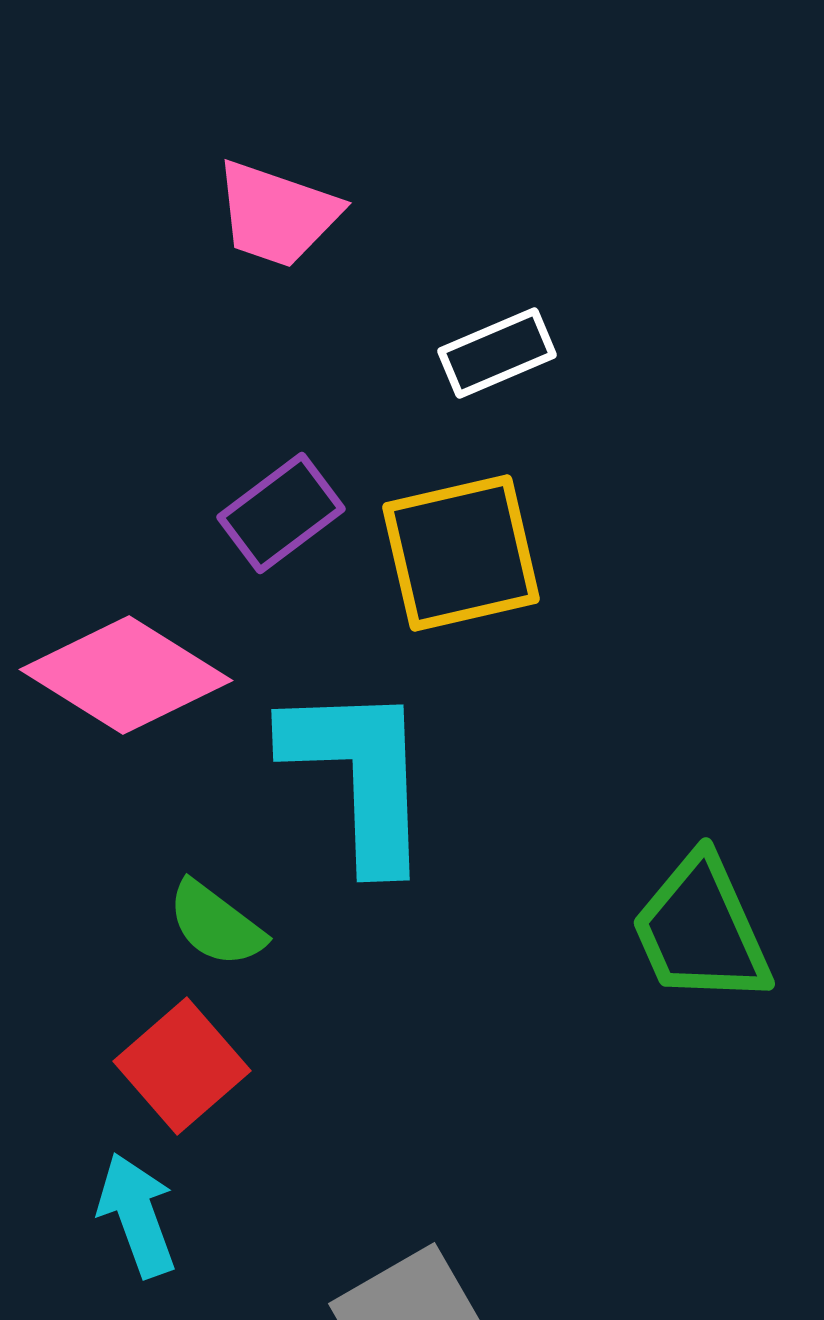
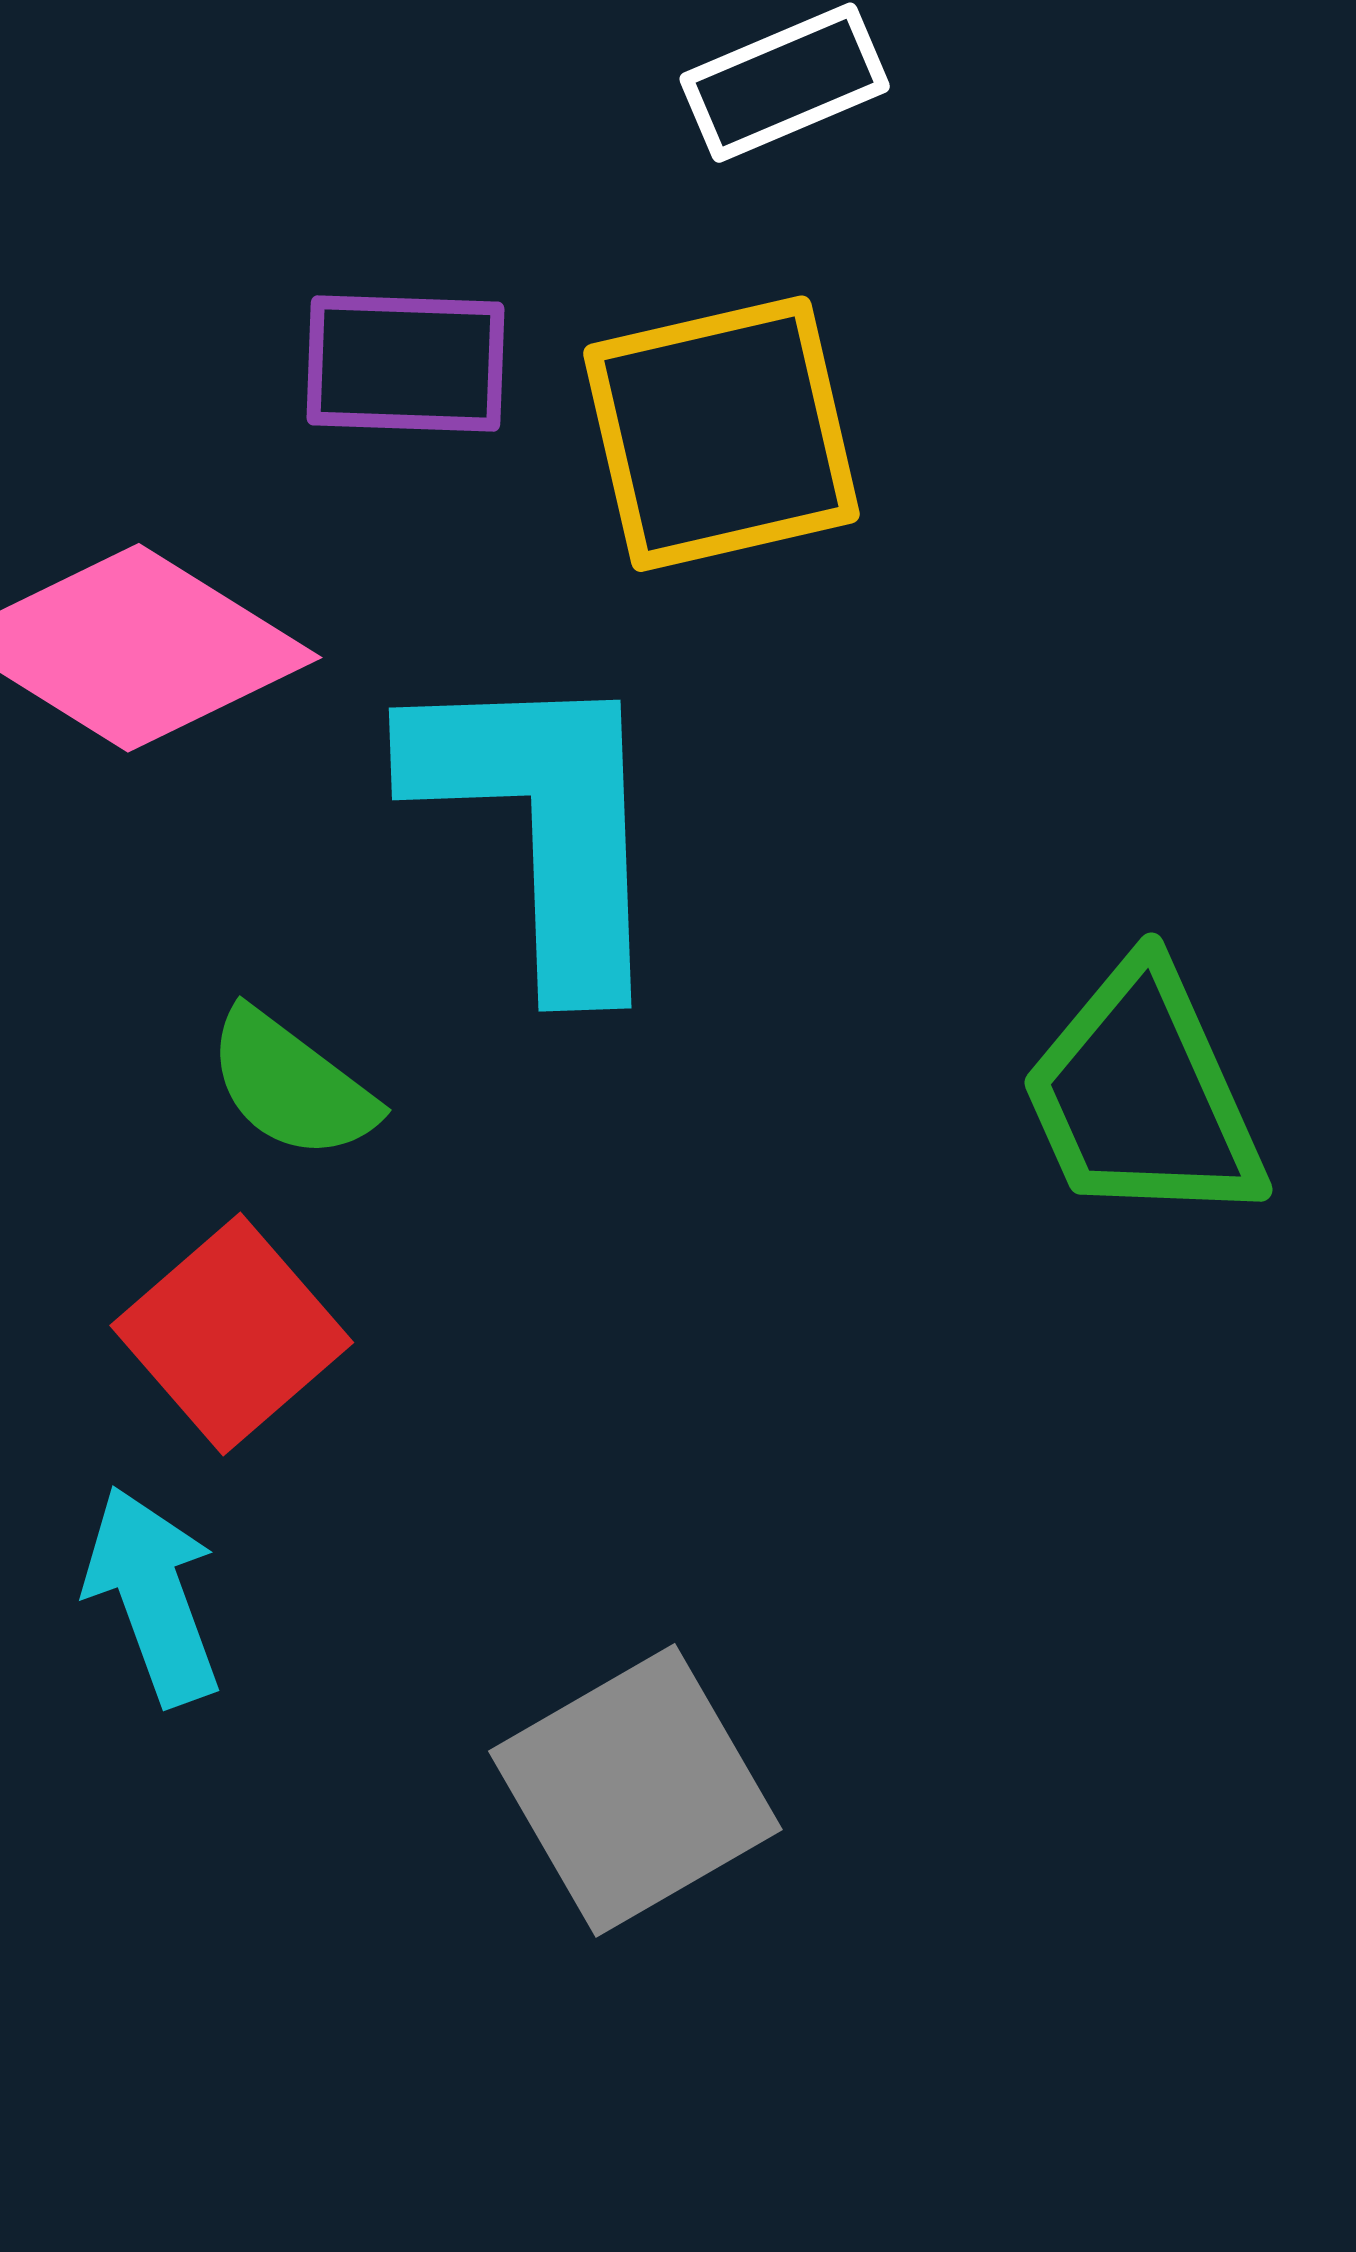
purple rectangle: (281, 513) -> (406, 363), turned 39

